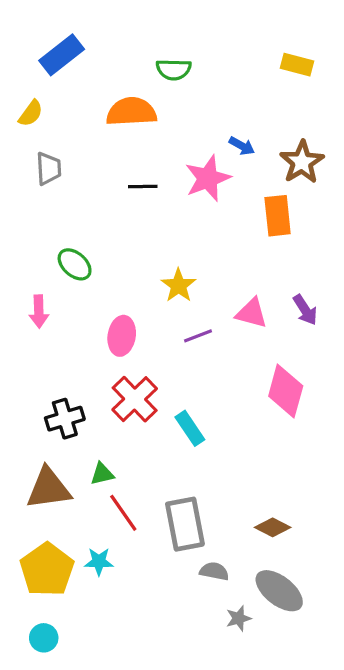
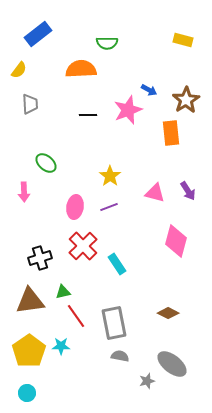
purple line: (198, 336) -> (109, 207), moved
brown diamond: (273, 527) -> (168, 313), moved
gray semicircle: (214, 571) -> (120, 356), moved

